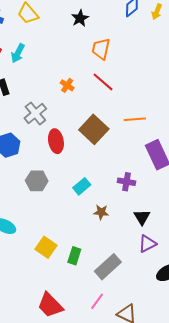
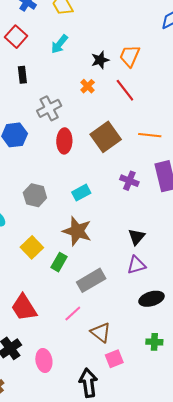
black star: (80, 18) -> (100, 60), moved
cyan arrow: (18, 53) -> (59, 44), moved
gray hexagon: (37, 181) -> (35, 195), moved
purple cross: (127, 182) -> (129, 181), moved
brown star: (101, 212) -> (77, 231), moved, size x1.8

